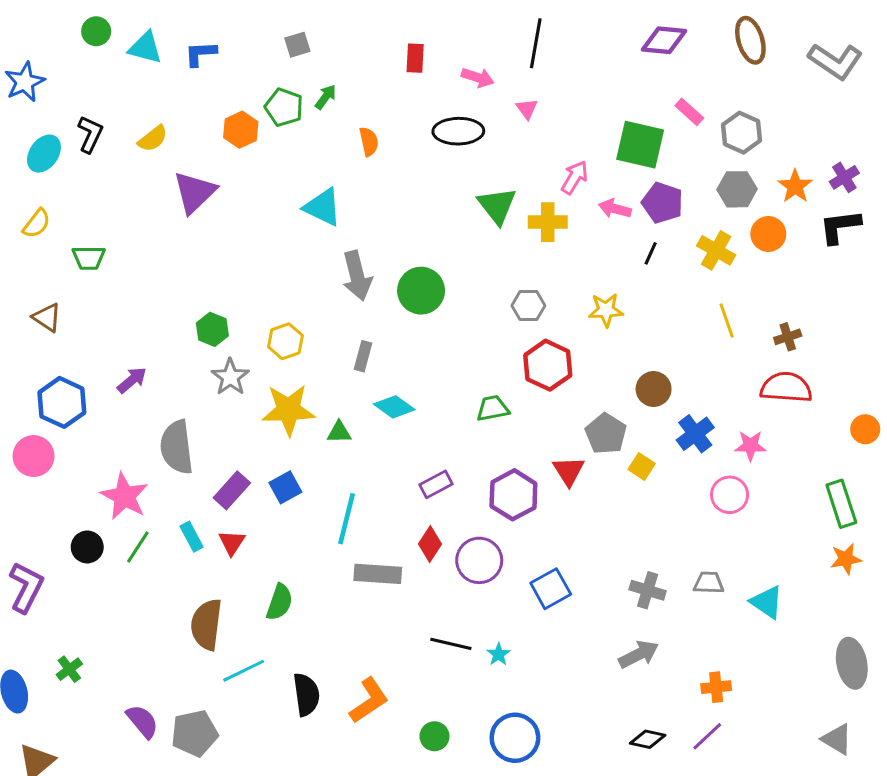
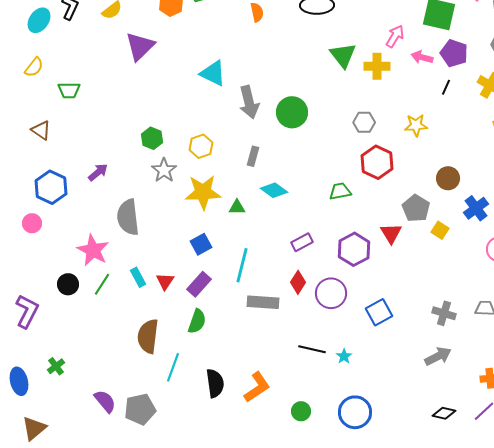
cyan triangle: (323, 207) -> (213, 73), moved
pink circle: (34, 456) -> (32, 223), size x0.7
purple rectangle: (232, 490) -> (199, 284), moved
cyan line: (244, 671) -> (173, 367), turned -44

